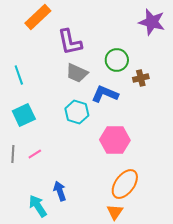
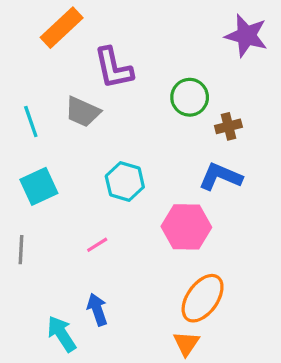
gray trapezoid: (77, 73) -> (83, 112), moved
blue L-shape: (105, 94) -> (220, 177), moved
pink line: (35, 154) -> (97, 245), moved

